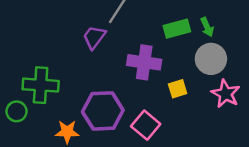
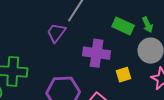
green rectangle: (177, 29) -> (123, 26), turned 40

